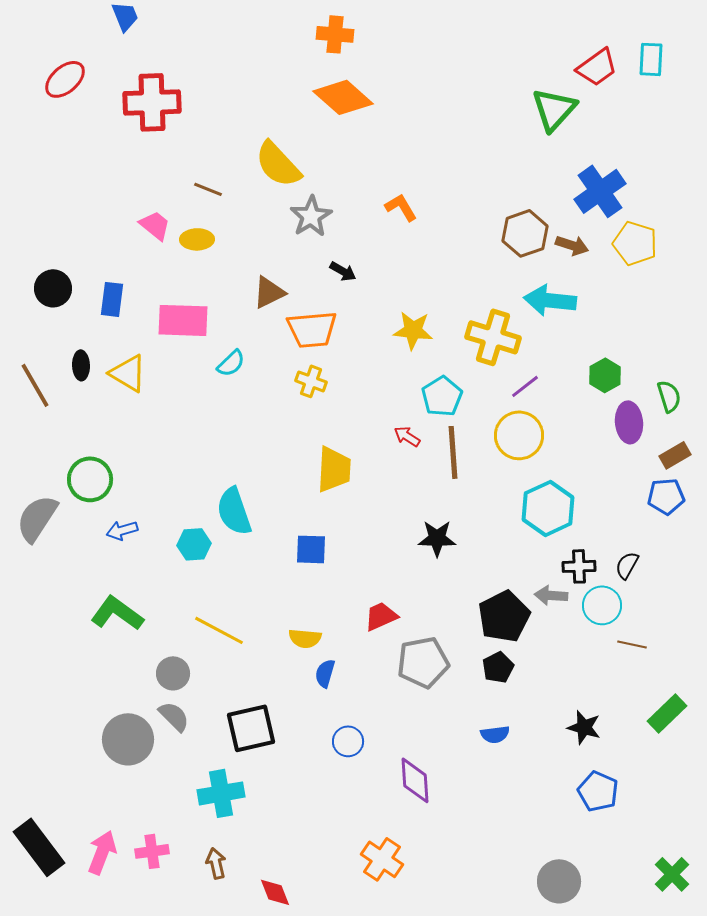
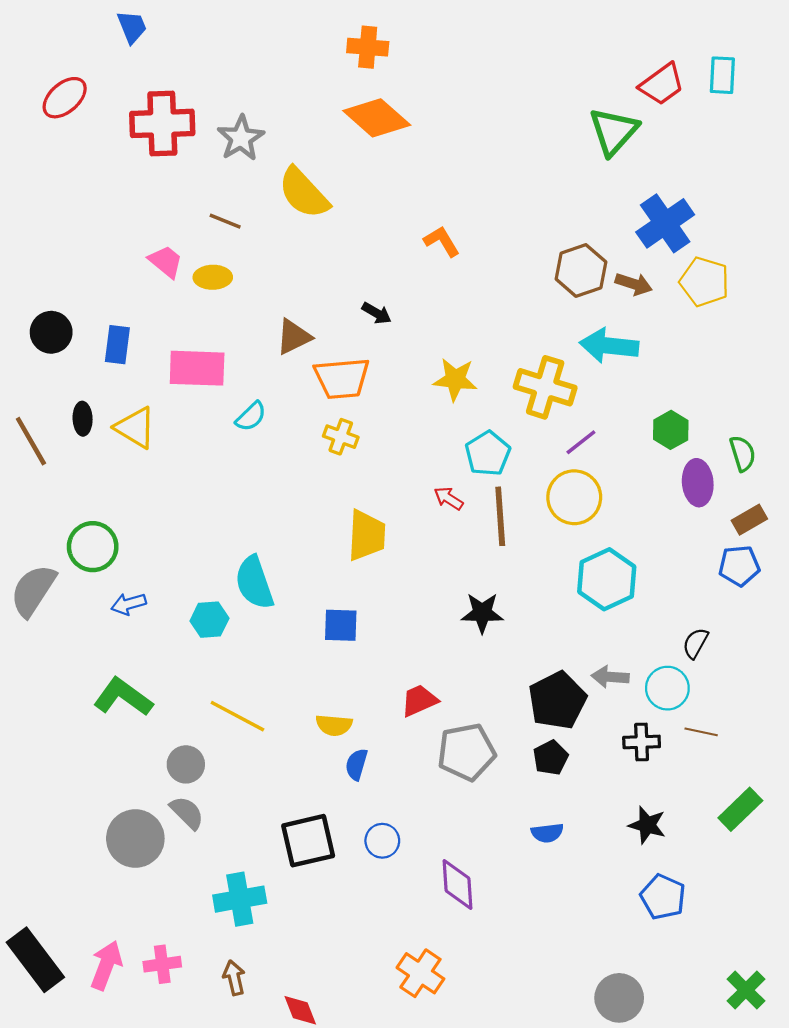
gray star: (311, 216) -> (241, 138), moved
black cross: (579, 566) -> (642, 742), moved
black square: (251, 728) -> (308, 841), moved

